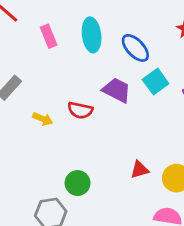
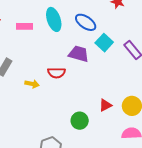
pink rectangle: (49, 36) -> (24, 26), turned -56
green circle: (78, 183) -> (80, 121), moved

